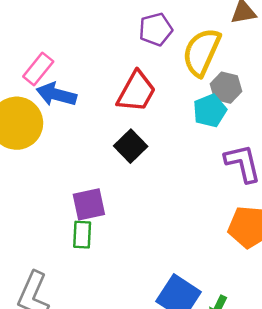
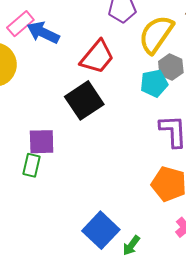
blue arrow: (56, 94) -> (43, 33), moved
black square: (131, 146) -> (84, 100), size x1.4

